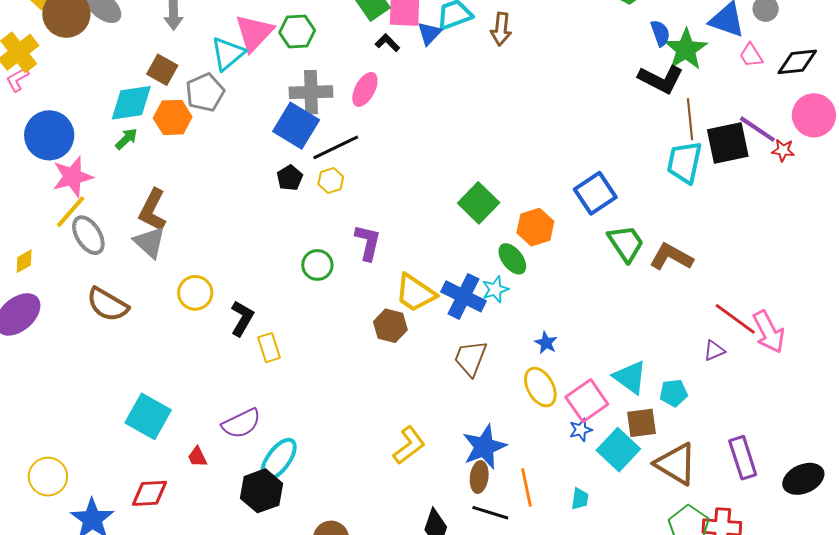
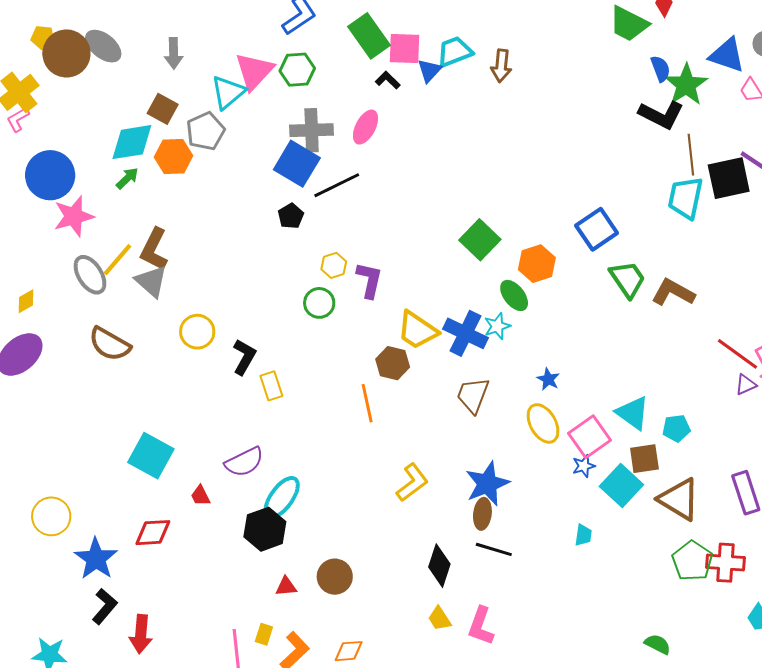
yellow hexagon: (331, 181) -> (334, 265), moved
yellow line: (71, 212) -> (117, 260), moved
purple triangle: (714, 351) -> (746, 385), moved
orange line: (527, 488) -> (367, 403), moved

